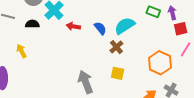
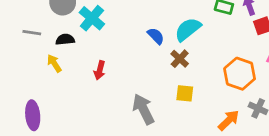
red arrow: (73, 26) -> (100, 70), moved, turned -80
yellow arrow: (21, 51) -> (54, 63), moved

